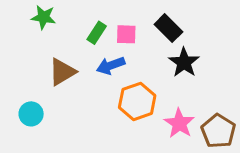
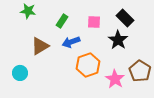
black rectangle: (168, 28) -> (125, 18), moved
pink square: (126, 34) -> (94, 22), moved
brown pentagon: (218, 131) -> (140, 71), moved

